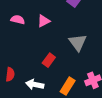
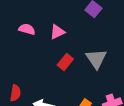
red rectangle: (49, 60) -> (65, 62), moved

